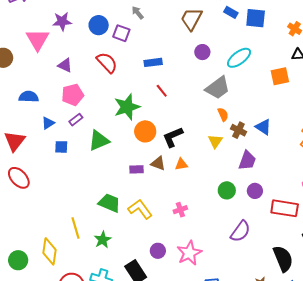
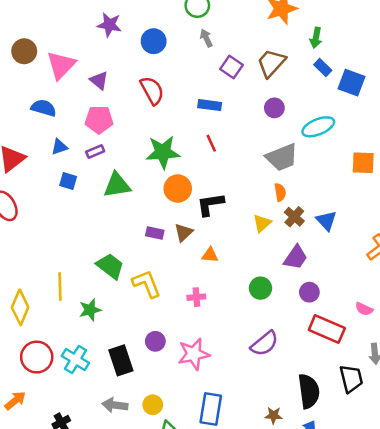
purple square: (121, 33) -> (232, 67), moved
pink triangle: (38, 40) -> (61, 65), moved
brown triangle: (158, 163) -> (184, 232), turned 42
orange triangle: (181, 164) -> (210, 255), moved
purple circle: (255, 191) -> (309, 292), moved

